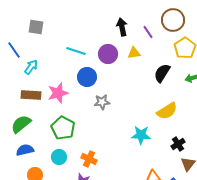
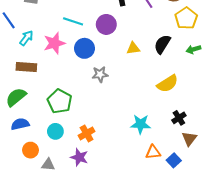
yellow triangle: (134, 53) -> (133, 48), moved
pink star: (58, 93) -> (54, 43), moved
cyan star: (141, 135) -> (141, 124), moved
orange cross: (89, 159) -> (87, 133), turned 35

